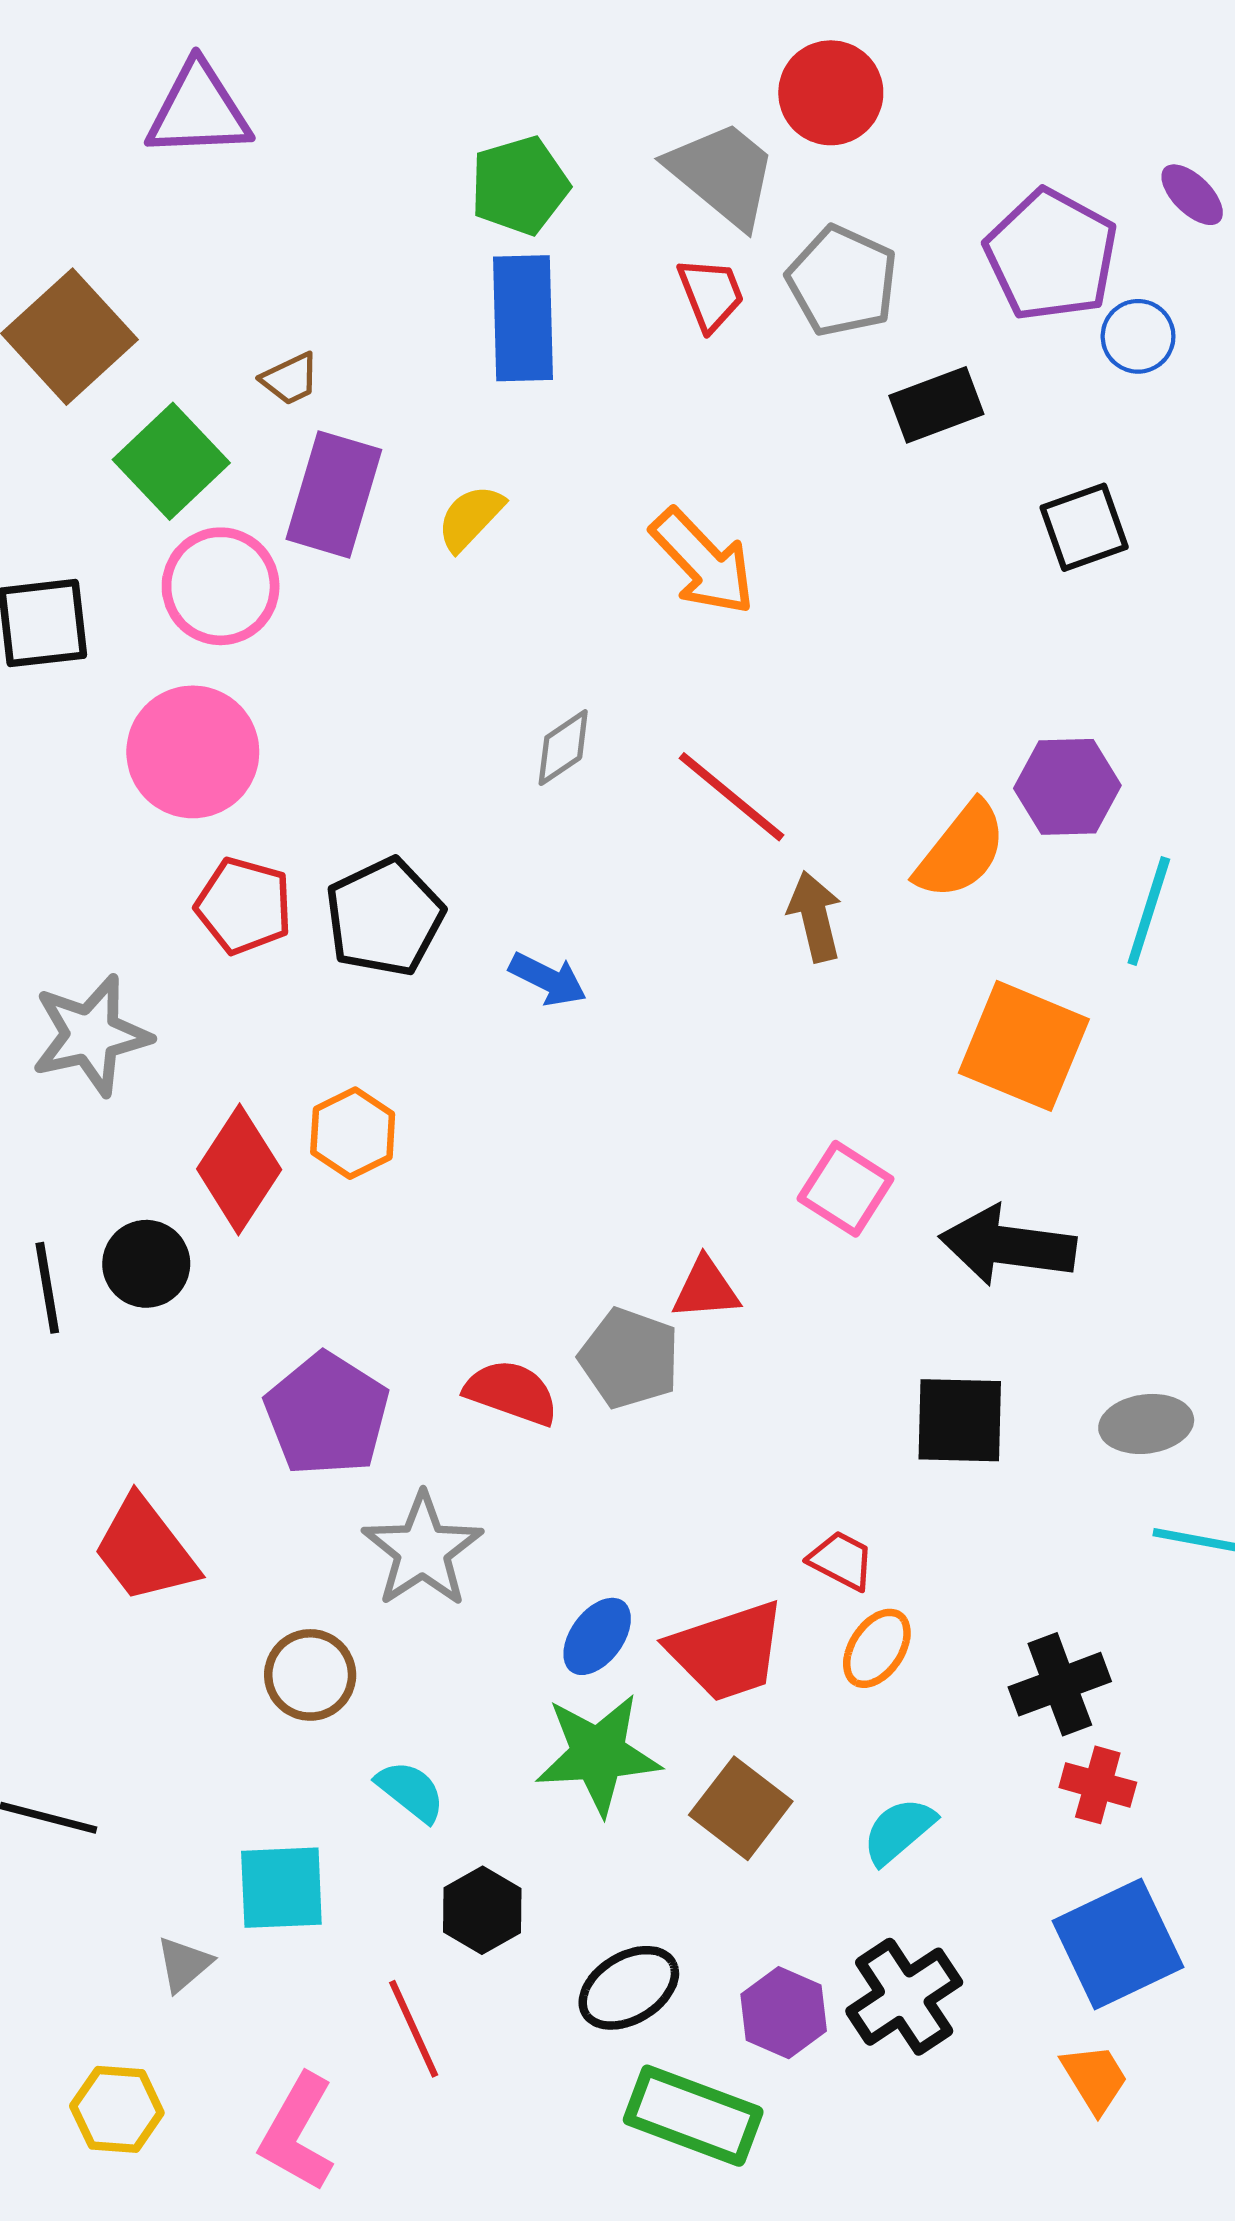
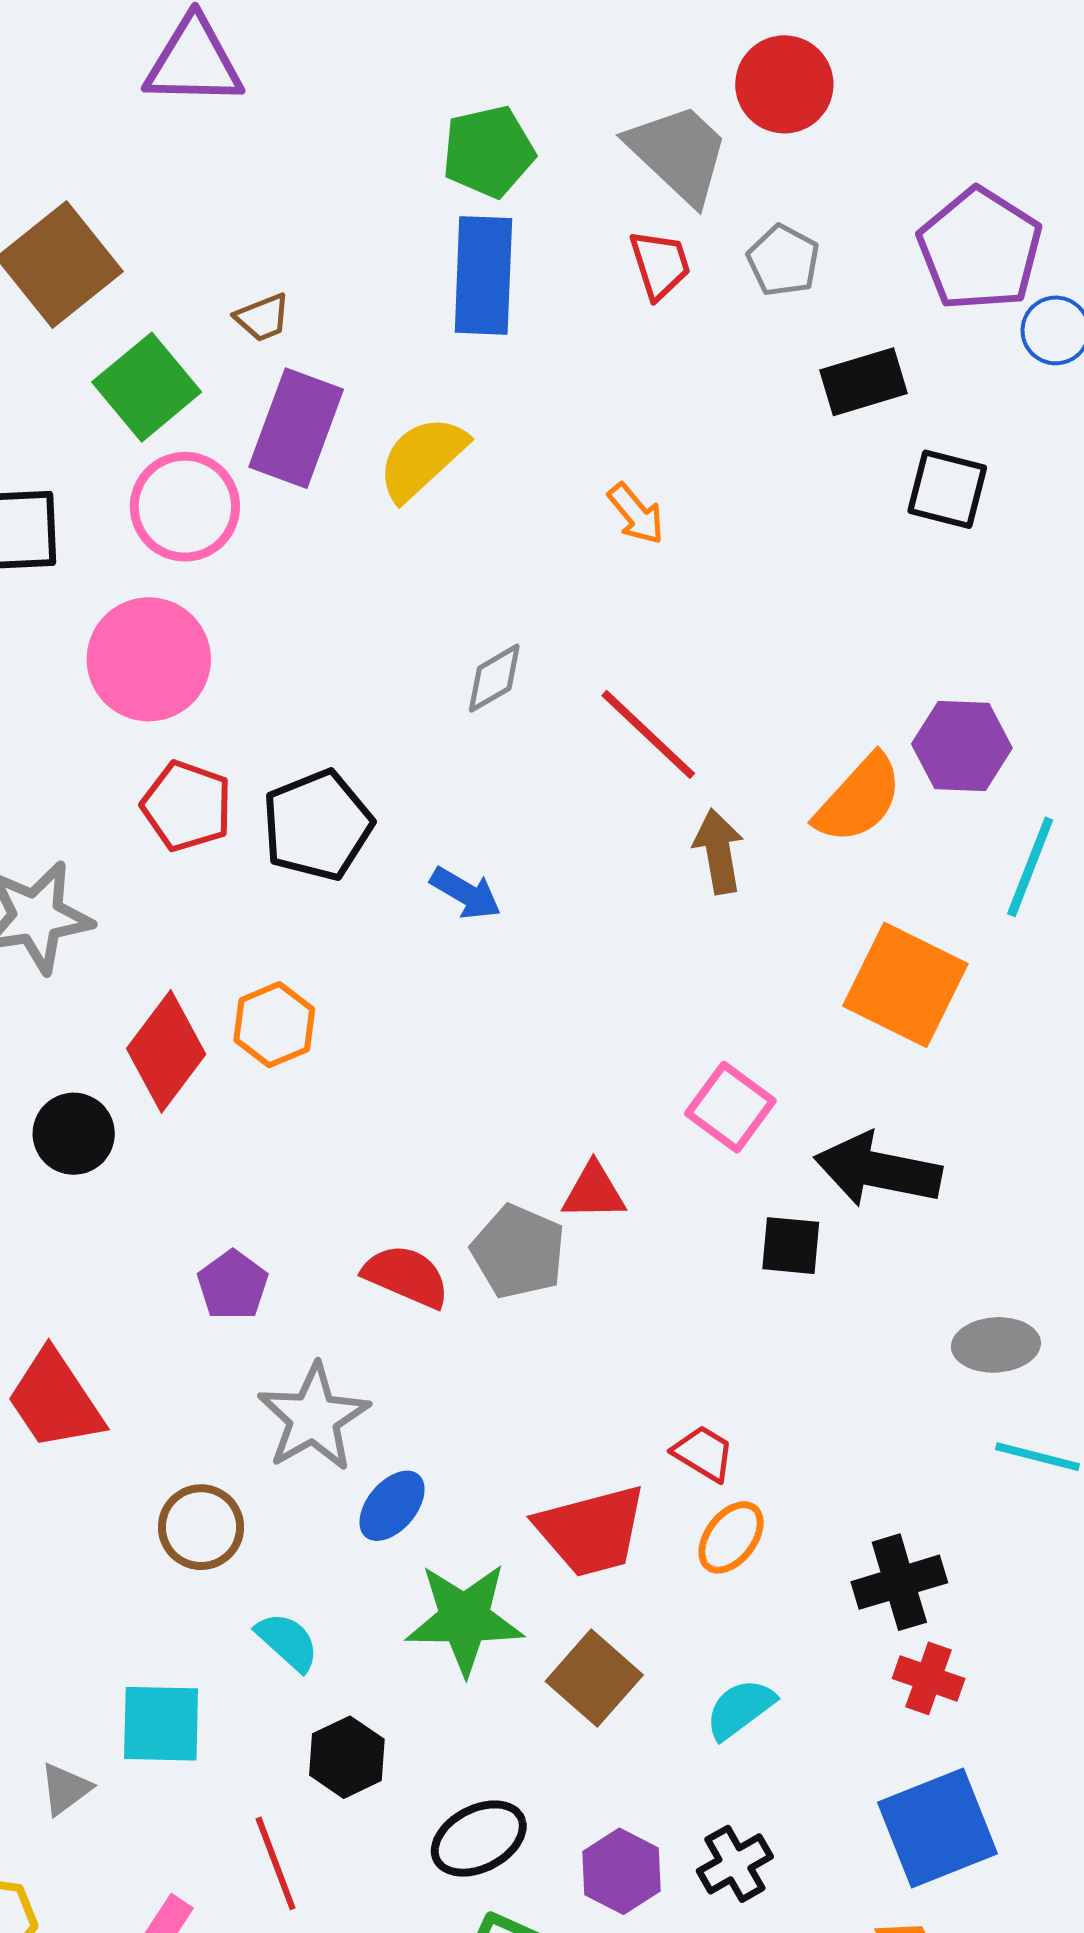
gray pentagon: (842, 281) -> (783, 260), size x0.7
yellow semicircle: (470, 518) -> (422, 458), size x1.4
black square: (1084, 527) -> (947, 489), moved, turned 30
orange arrow: (703, 562) -> (636, 514), size x0.6
purple pentagon: (327, 1414) -> (233, 1285), size x0.6
black square: (960, 1420) -> (791, 1246), moved, size x0.7
blue ellipse: (597, 1636) -> (392, 1506), moved
black cross: (904, 1997) -> (735, 1864), size x0.7

